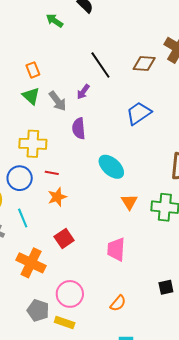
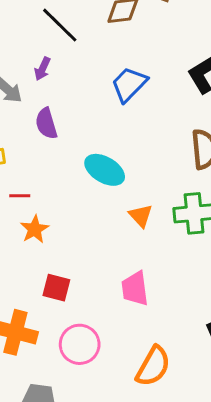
red square: (64, 238) -> (56, 288), turned -30
pink circle: (70, 294) -> (80, 344), moved
orange semicircle: (118, 303) -> (153, 366), size x1.6

